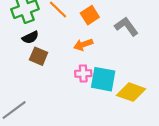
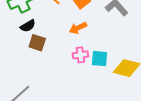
cyan square: (103, 79) -> (99, 59), size x0.7

